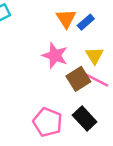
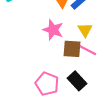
brown square: (78, 79) -> (72, 49), turned 36

